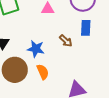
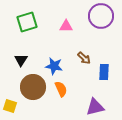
blue rectangle: (86, 28) -> (104, 72), moved

